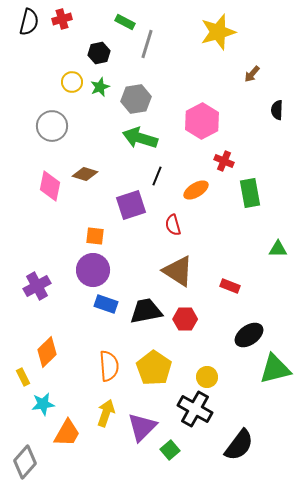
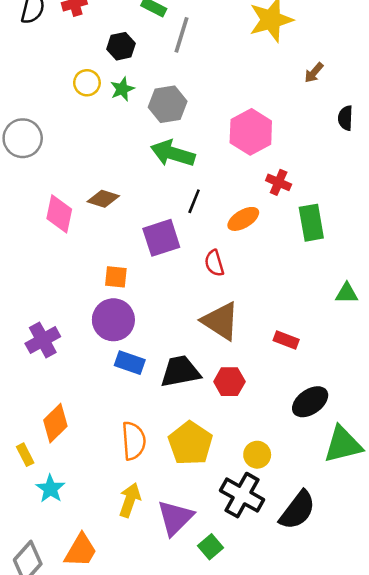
gray circle: (52, 126) -> (23, 138), moved
cyan star: (43, 404) -> (50, 489), turned -30
orange trapezoid: (67, 433) -> (81, 551), moved
black semicircle: (239, 445) -> (297, 510), moved

